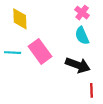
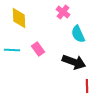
pink cross: (82, 13) -> (63, 12), moved
pink rectangle: (40, 51) -> (38, 49), size x0.6

